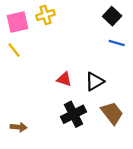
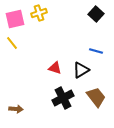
blue line: (117, 43) -> (96, 51), moved

